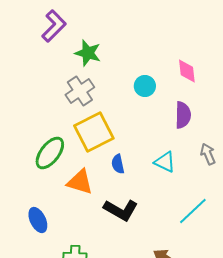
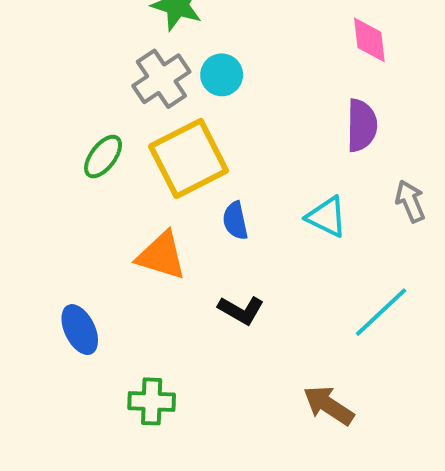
cyan circle: (145, 86) -> (222, 75), moved
green ellipse: (50, 153) -> (103, 157), moved, size x0.7
black L-shape: (121, 210) -> (241, 310), size x0.7

